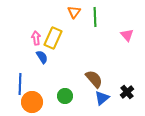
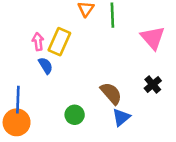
pink triangle: (127, 35) -> (153, 38), size x1.5
black cross: (127, 92) -> (153, 85), moved
orange circle: (32, 102) -> (17, 122), moved

